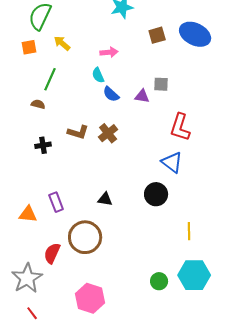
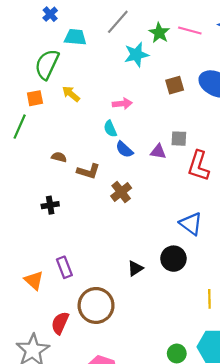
green line: (50, 79) -> (20, 127), moved
brown semicircle: (38, 104) -> (59, 157), moved
red L-shape: (180, 127) -> (199, 166), moved
brown L-shape: (78, 132) -> (88, 171), moved
black triangle: (105, 199) -> (135, 268), moved, turned -42
orange triangle: (28, 214) -> (34, 280), turned 36

